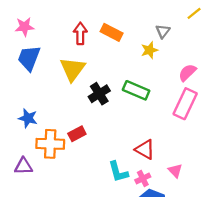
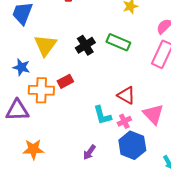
yellow triangle: (72, 69) -> (45, 45), moved
purple triangle: (23, 166) -> (17, 110), size x1.4
pink triangle: (175, 171) -> (153, 114), size x1.6

